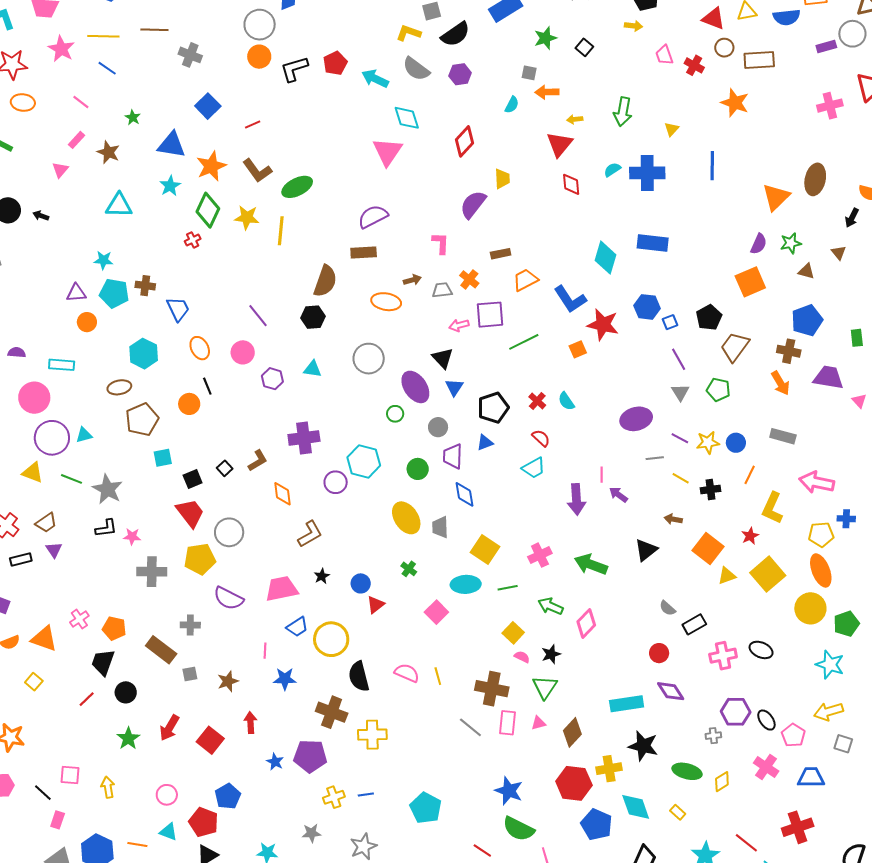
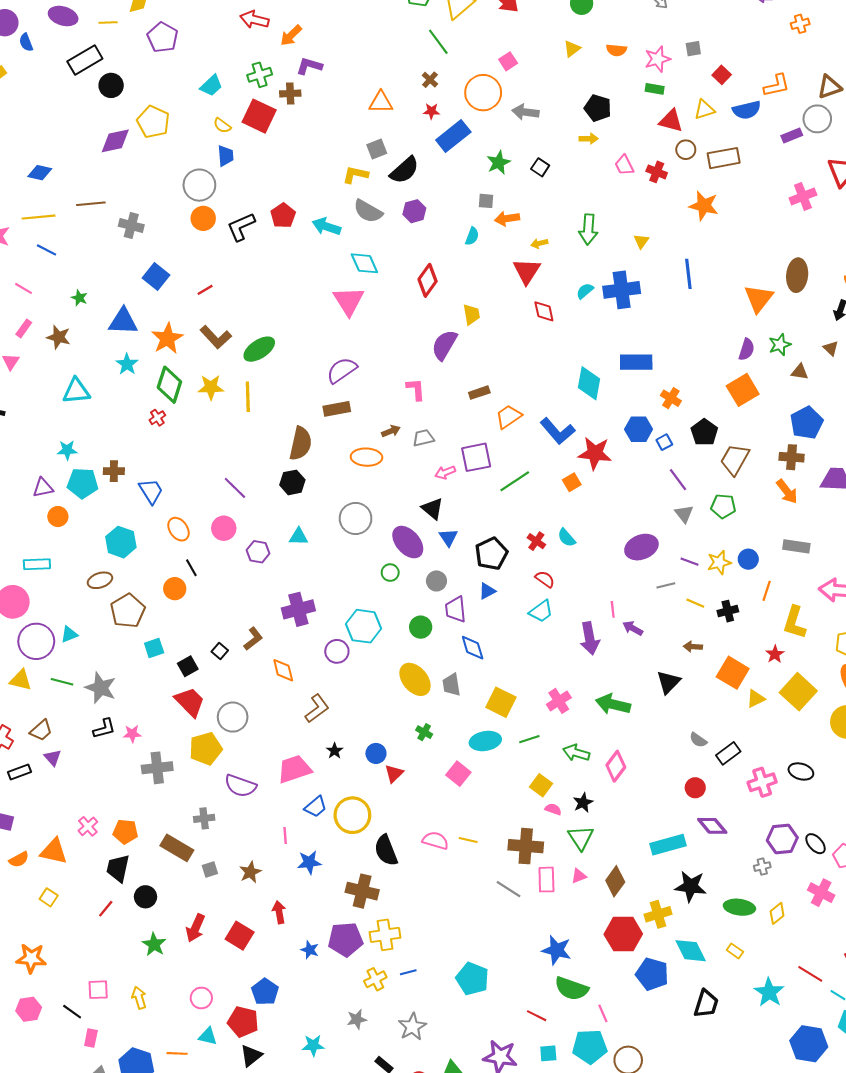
orange cross: (469, 279) -> (671, 398), moved
yellow line: (438, 676) -> (468, 840), turned -54
yellow cross: (372, 735) -> (385, 935), moved

